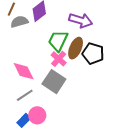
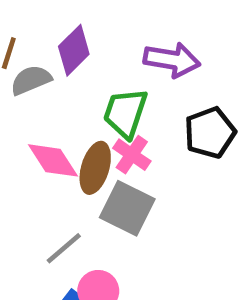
brown ellipse: (76, 48) -> (95, 168), moved
black pentagon: (93, 53) -> (210, 133), turned -30
pink diamond: (24, 71) -> (53, 160), moved

